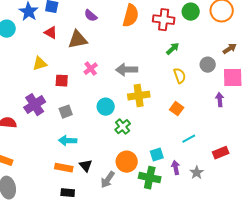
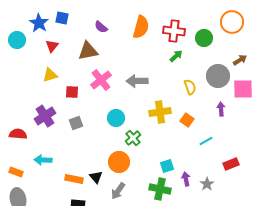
green circle: (191, 12) -> (204, 38), moved
red triangle: (51, 33) -> (52, 46), moved, turned 40
green arrow: (173, 49) -> (176, 56), moved
gray circle: (208, 65) -> (218, 76), size x1.5
pink cross: (91, 69) -> (101, 80), size x1.5
yellow cross: (139, 96) -> (160, 112), moved
purple arrow: (220, 100) -> (221, 109), moved
cyan line: (189, 139) -> (206, 141), moved
cyan arrow: (68, 141) -> (43, 160), moved
orange circle: (127, 162) -> (119, 162), moved

